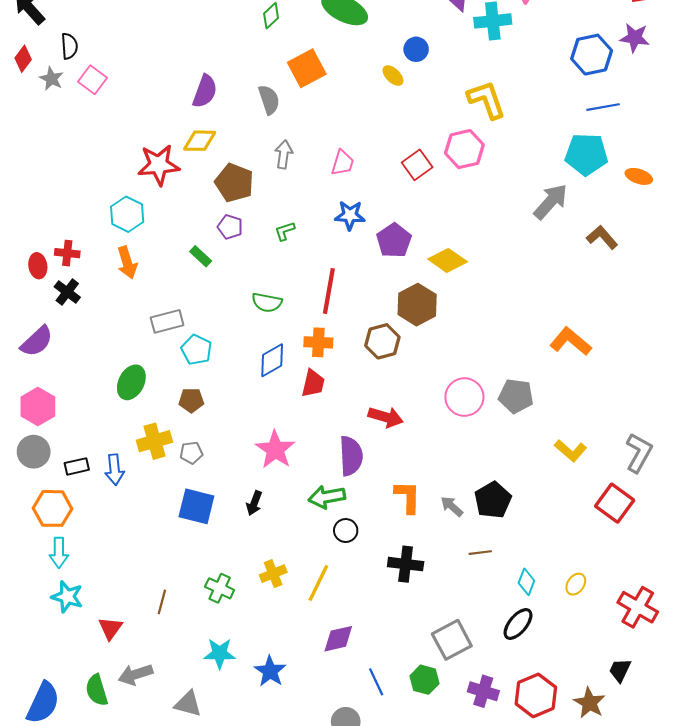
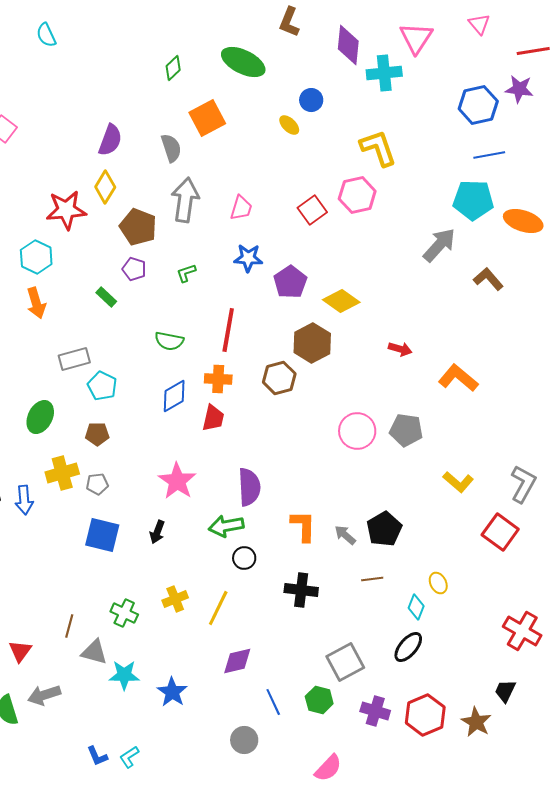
yellow diamond: (200, 141) -> (105, 187), turned -60
gray arrow: (284, 154) -> (185, 200), size x1.6
orange ellipse: (639, 176) -> (523, 221), size x1.5
red arrow: (386, 417) -> (400, 349), moved, size x0.7
yellow ellipse: (576, 584) -> (438, 583), moved, turned -60
gray triangle: (188, 704) -> (94, 652), moved

